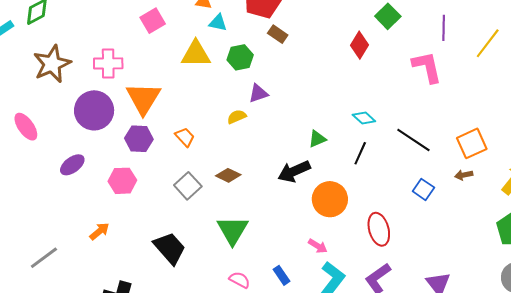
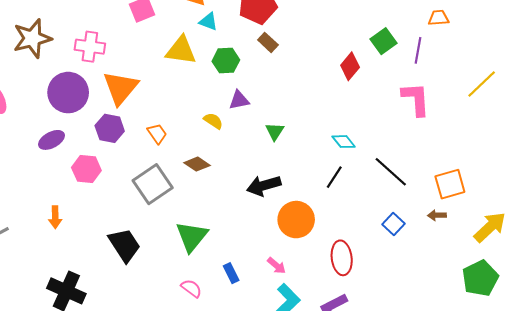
purple line: (444, 28) -> (418, 50), moved
yellow semicircle: (237, 117) -> (213, 121), turned 48
green triangle: (317, 139) -> (275, 131), moved, turned -42
purple ellipse: (72, 165) -> (52, 140), moved
brown diamond: (228, 175) -> (197, 164), moved
gray square: (188, 186) -> (153, 184), size x1.4
orange arrow: (99, 231) -> (55, 217), turned 120
blue rectangle: (281, 275) -> (231, 273), moved

